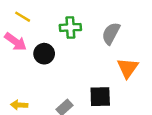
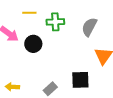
yellow line: (23, 17) -> (29, 13), moved, turned -32

